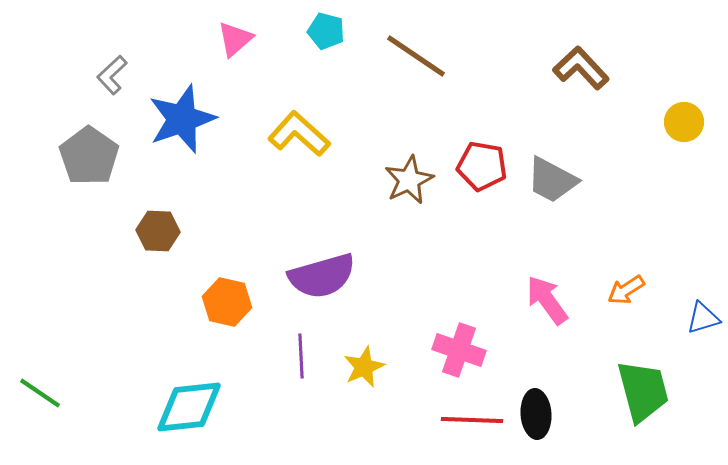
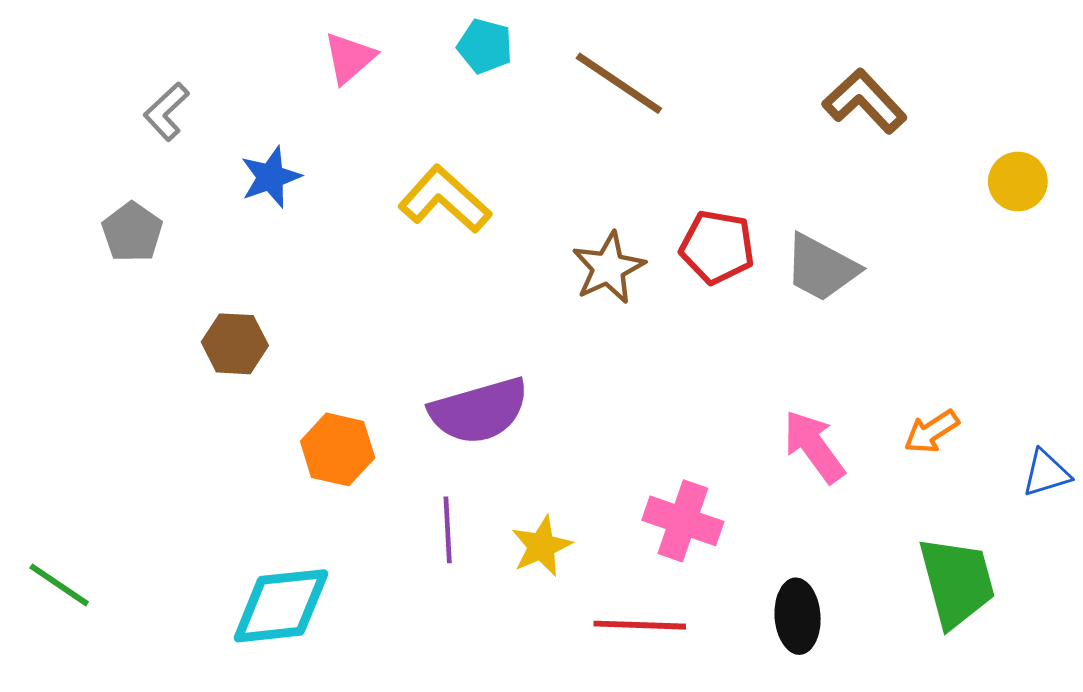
blue star: (182, 119) -> (271, 177), size x0.6
gray pentagon: (89, 156) -> (132, 232), size x0.7
red line: (472, 420) -> (640, 625), moved

